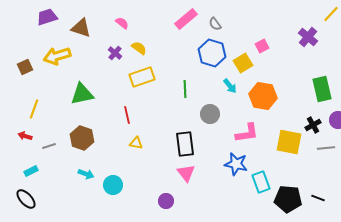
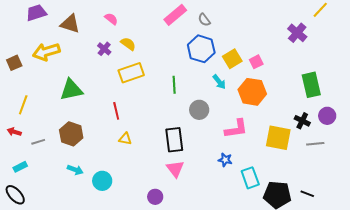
pink square: (262, 46) -> (256, 62), moved
black cross: (313, 125) -> (302, 121), turned -35
blue star: (236, 164) -> (225, 160), size x0.6

